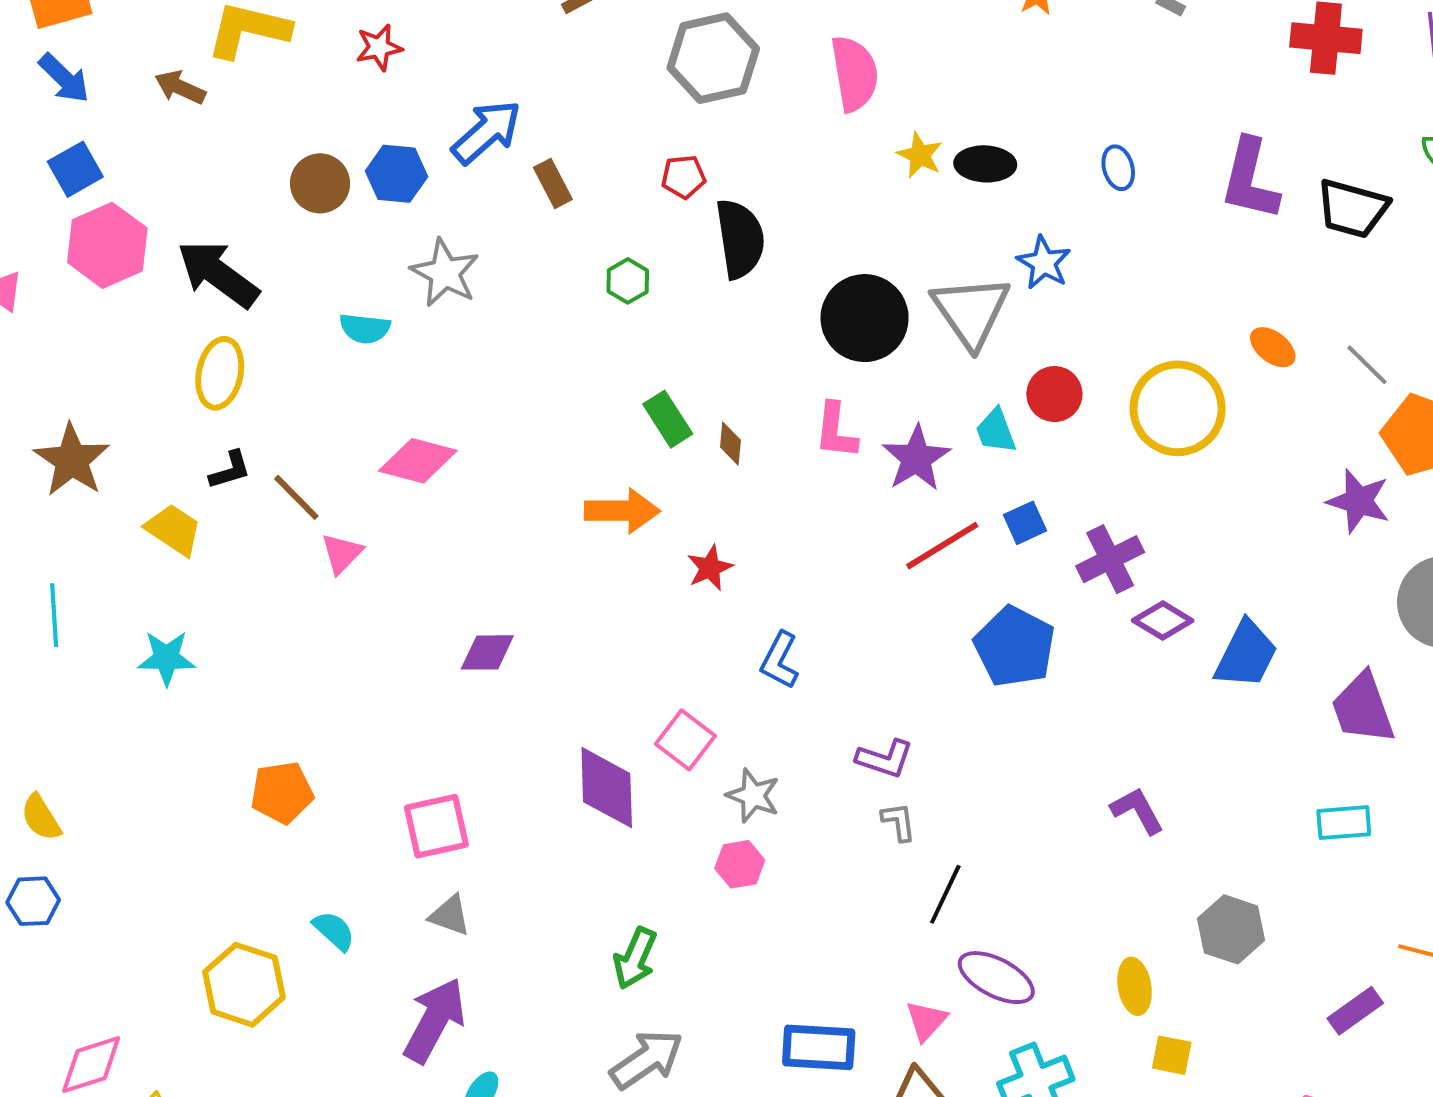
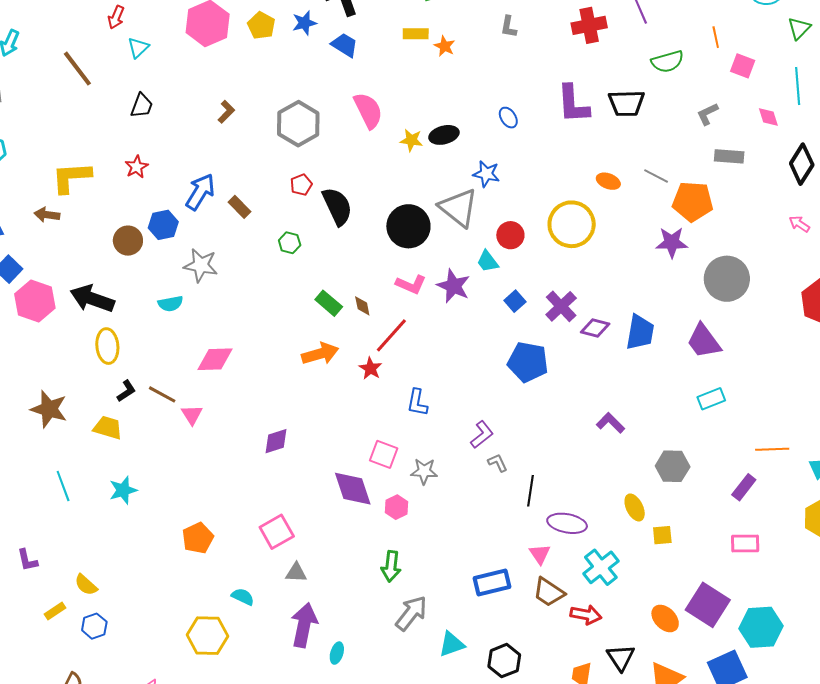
pink L-shape: (836, 431) -> (411, 284), turned -56
red line: (942, 546) -> (391, 335), moved
purple L-shape: (885, 759) -> (482, 435), turned -40
pink hexagon: (740, 864) -> (397, 507), moved

